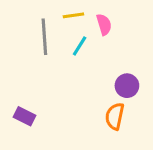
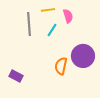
purple circle: (127, 86) -> (83, 56), size x1.5
orange semicircle: (115, 116) -> (61, 66), moved

